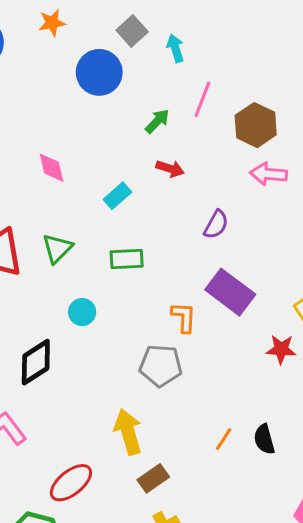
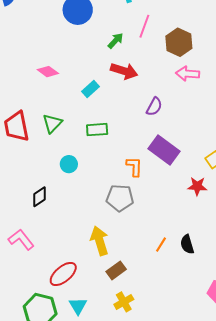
pink diamond: (52, 168) -> (48, 72), turned -40
red arrow: (170, 169) -> (124, 71), size x1.5
black diamond: (36, 362) -> (40, 197), size x0.7

